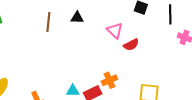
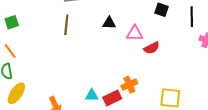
black triangle: (77, 18) -> (109, 23), moved
pink triangle: (115, 31) -> (135, 33), turned -42

